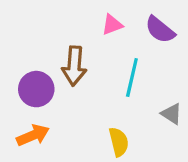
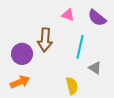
pink triangle: (112, 25) -> (68, 15), turned 40
gray triangle: (172, 114) -> (95, 68), moved

